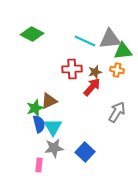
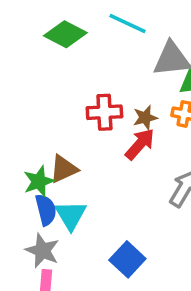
green diamond: (32, 34) -> (65, 34), moved
cyan line: (85, 41) -> (127, 24), moved
gray star: (54, 148) -> (42, 251), moved, turned 30

